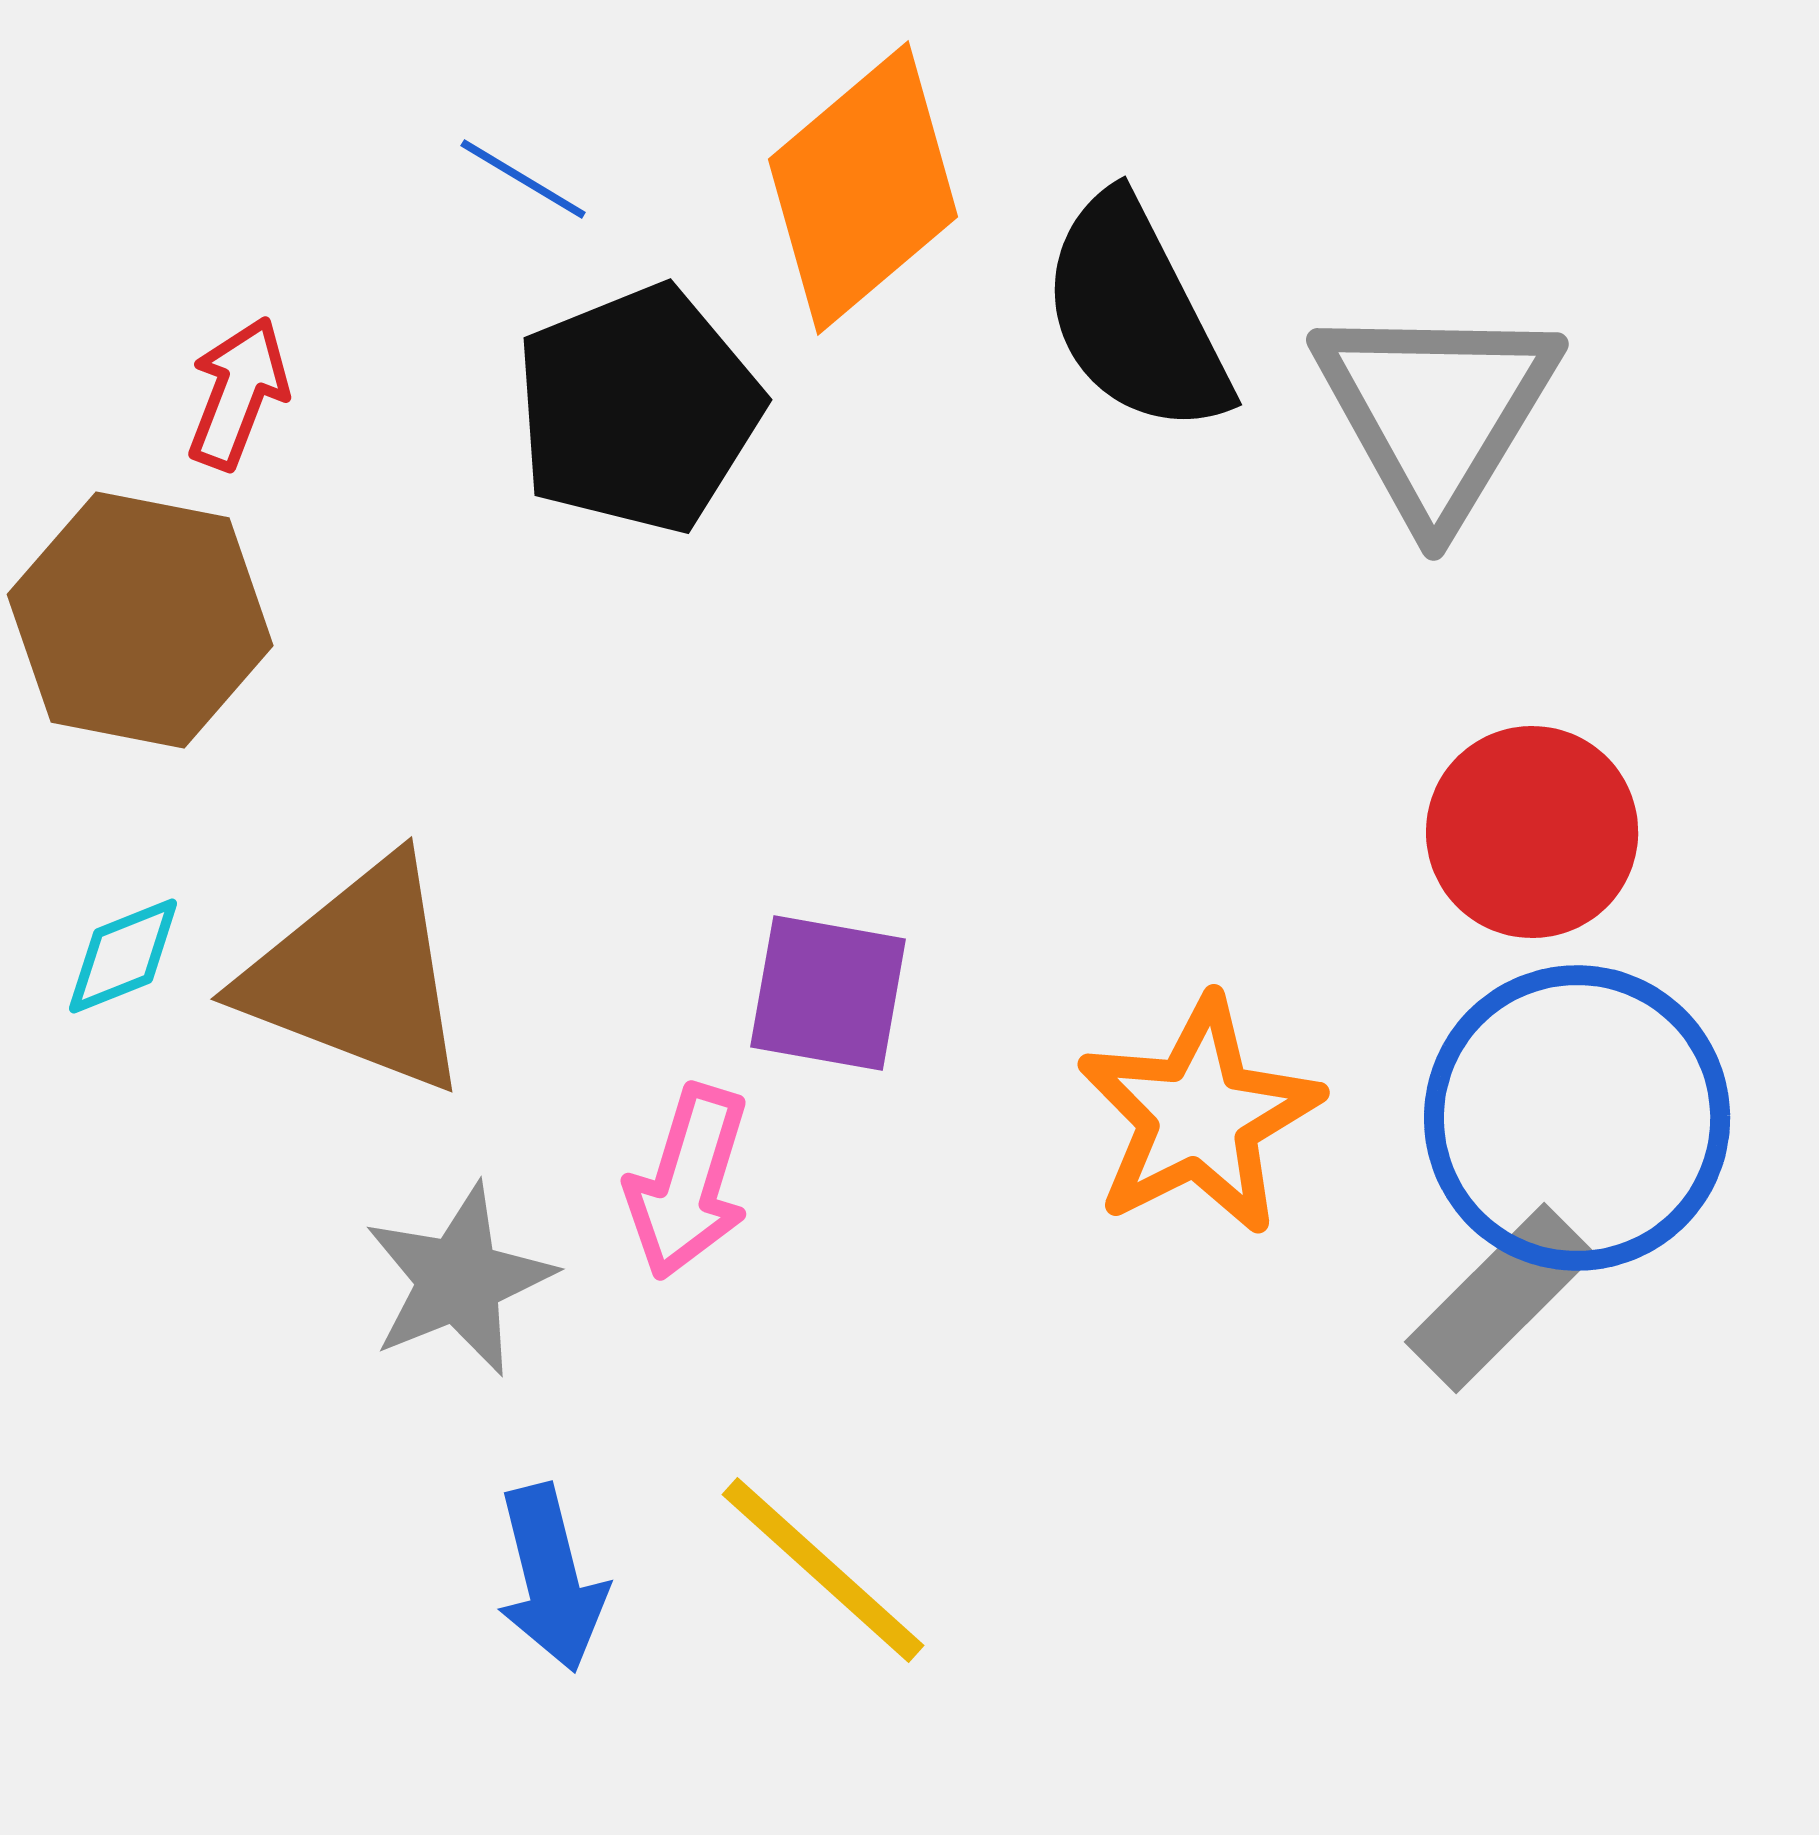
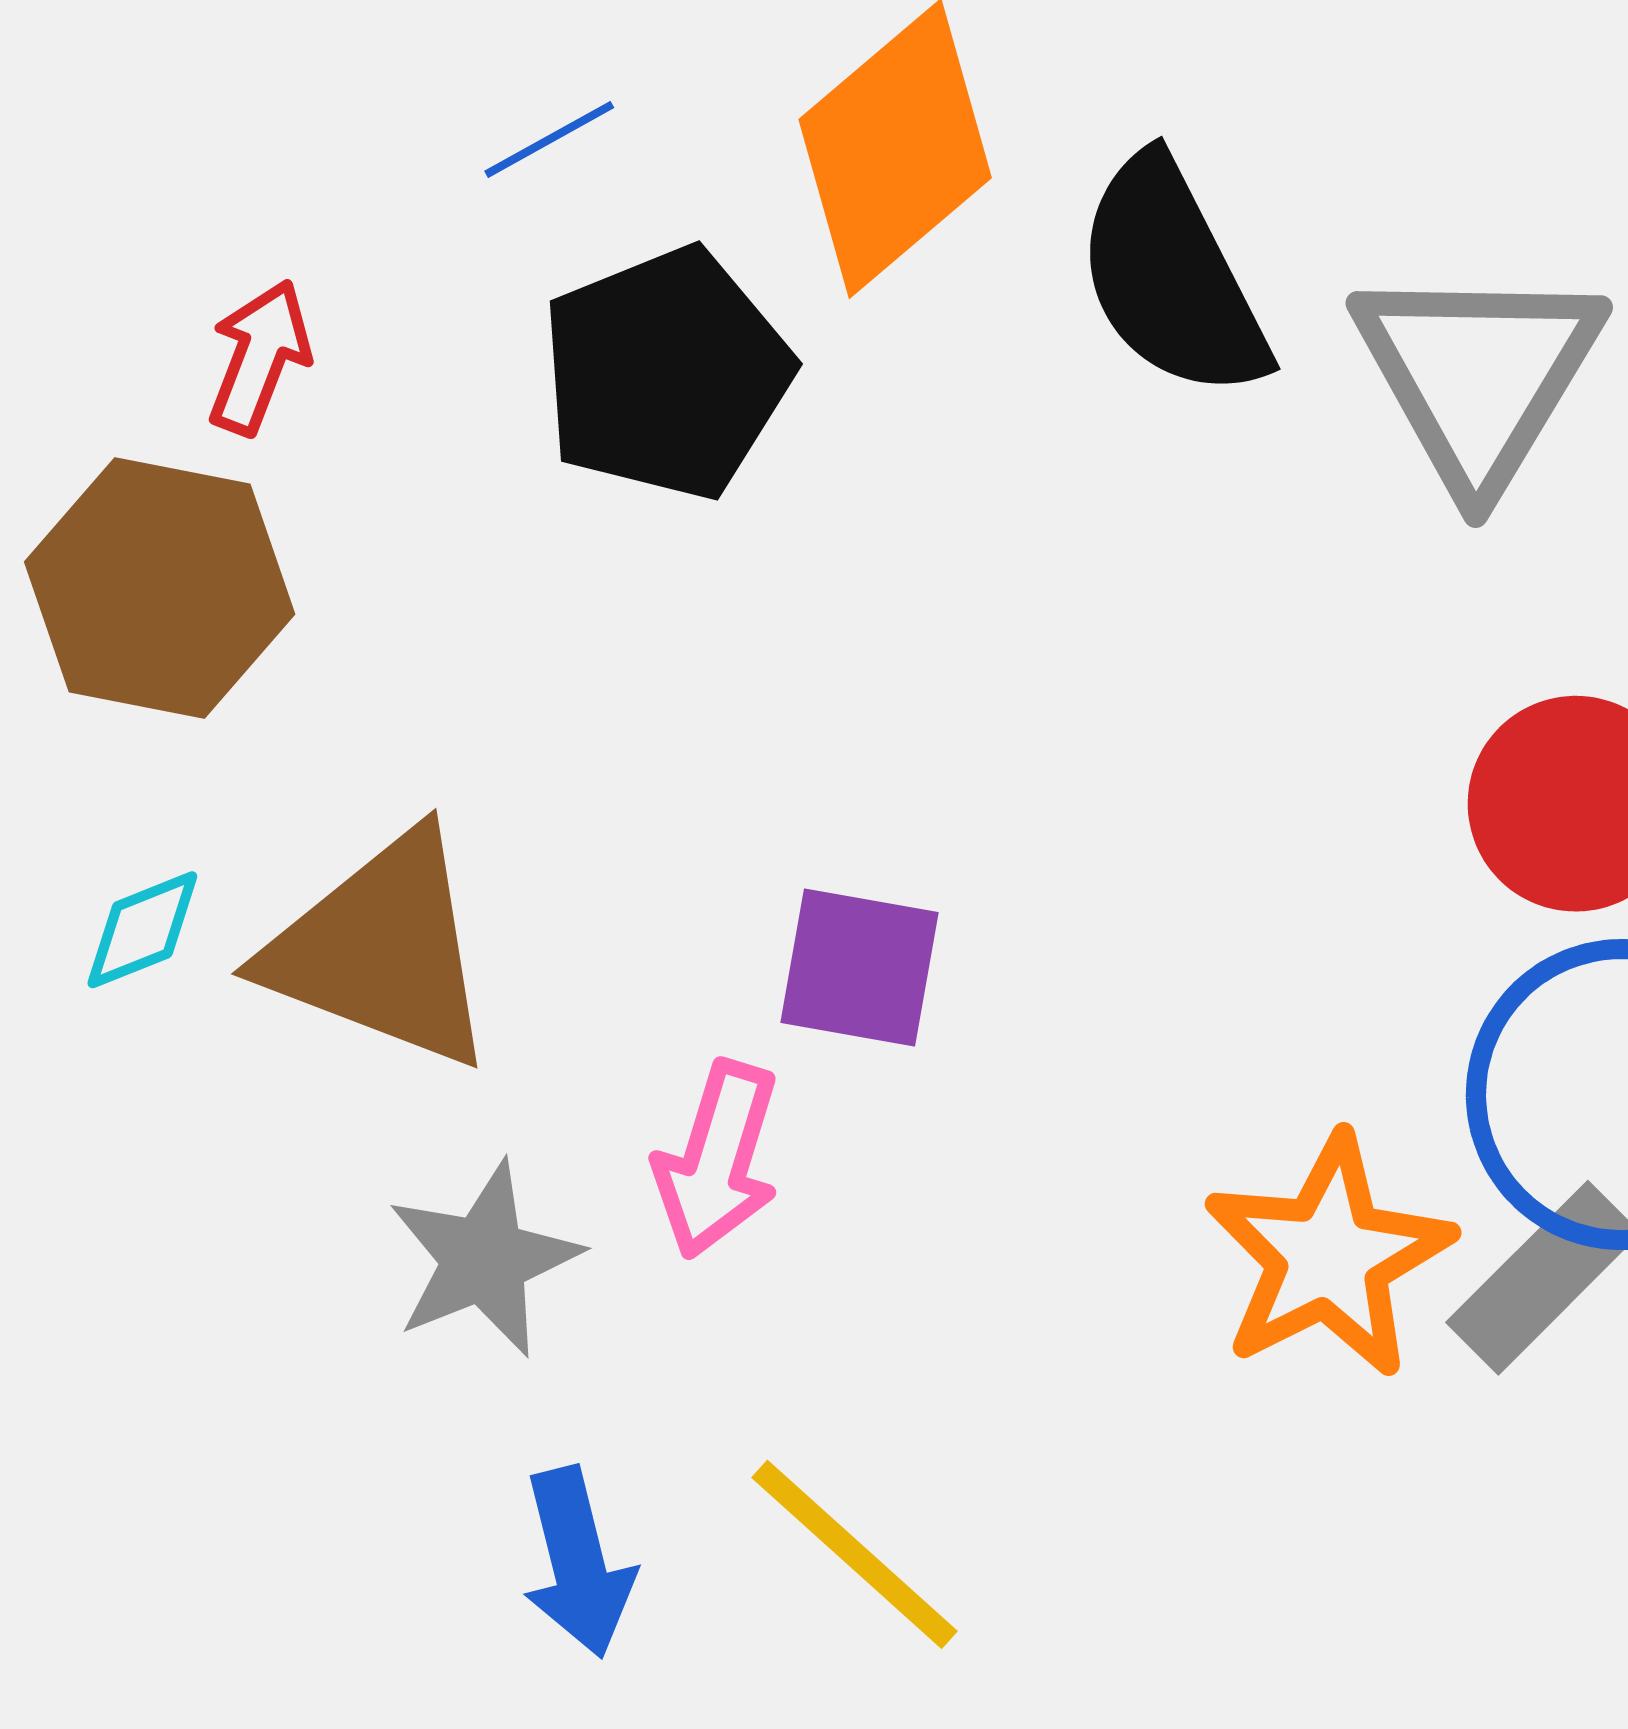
blue line: (523, 179) -> (549, 139), turned -60
orange star: (1199, 1116) -> (1328, 1256), moved

